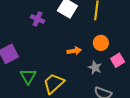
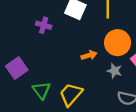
orange circle: (101, 43) -> (117, 43), size x1.5

